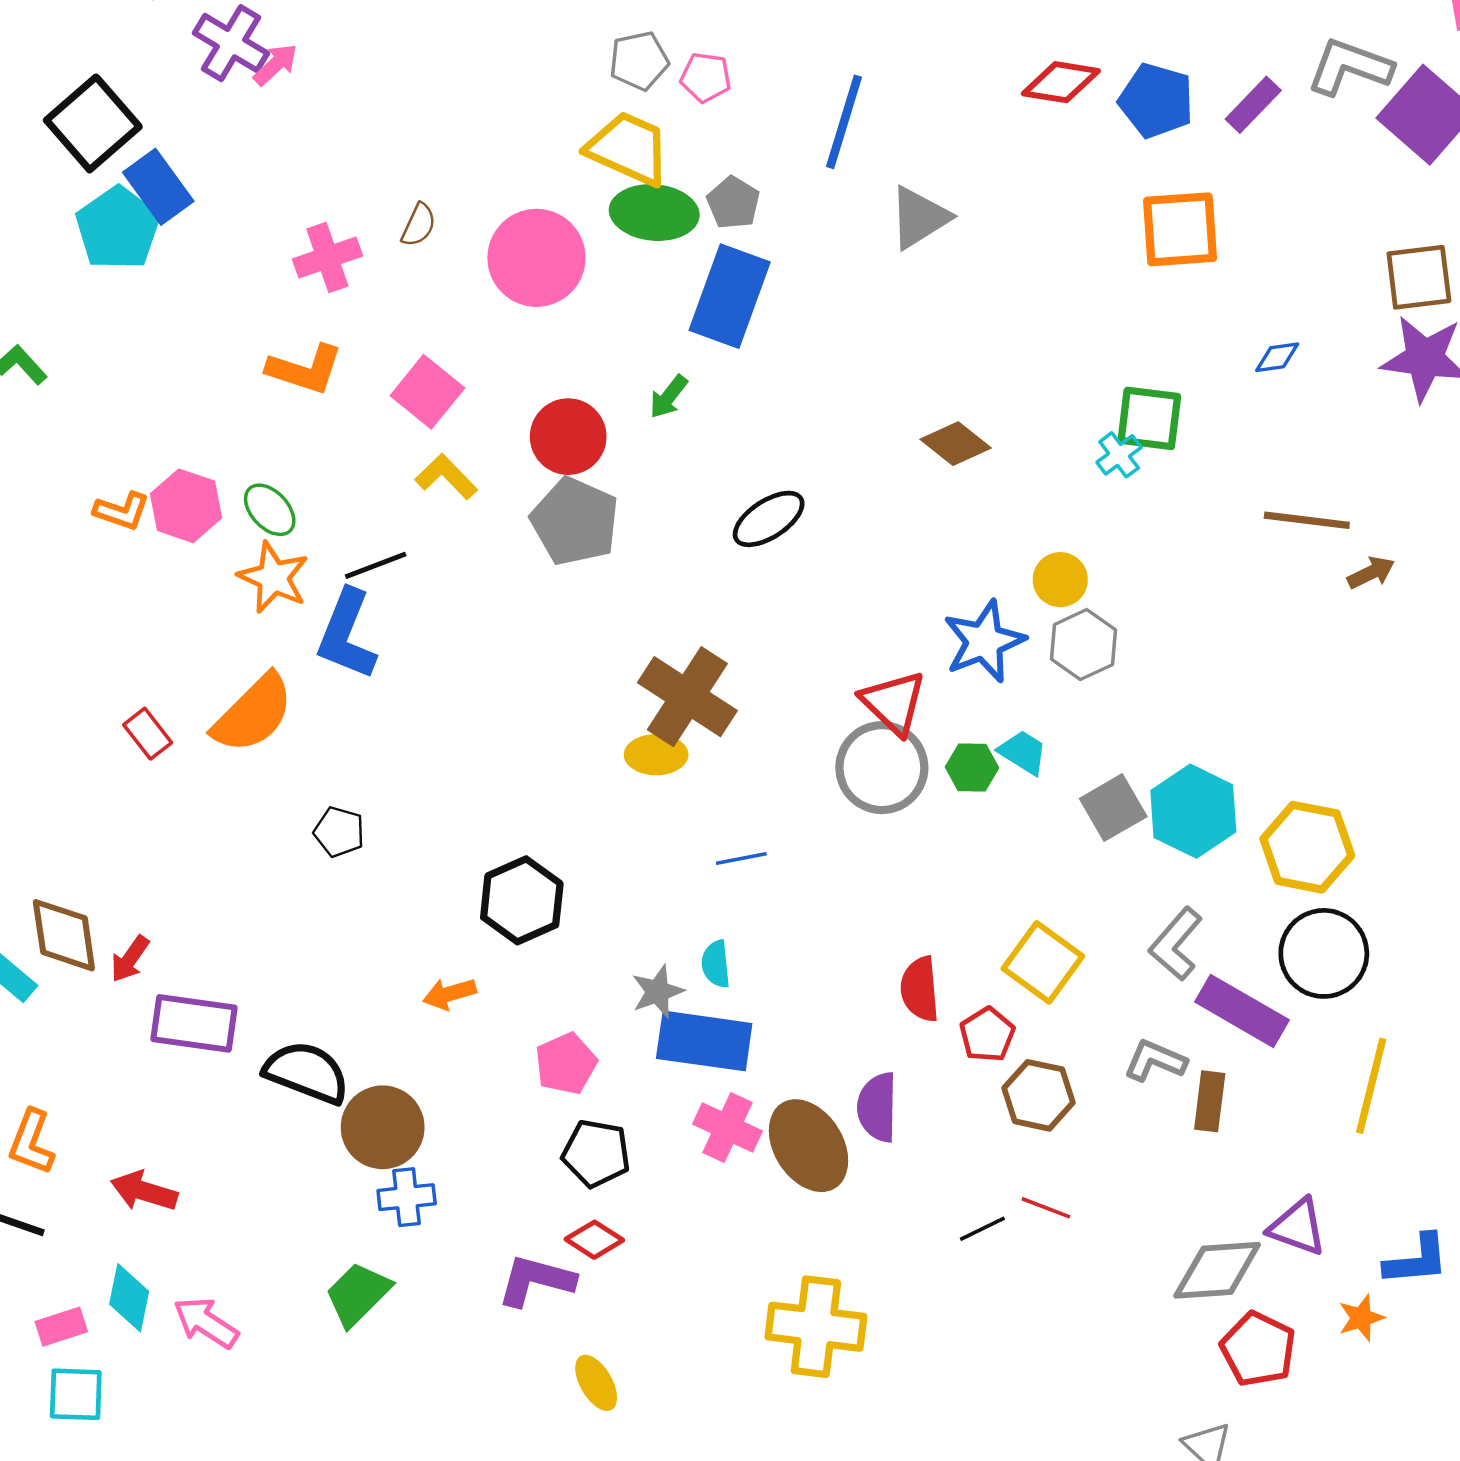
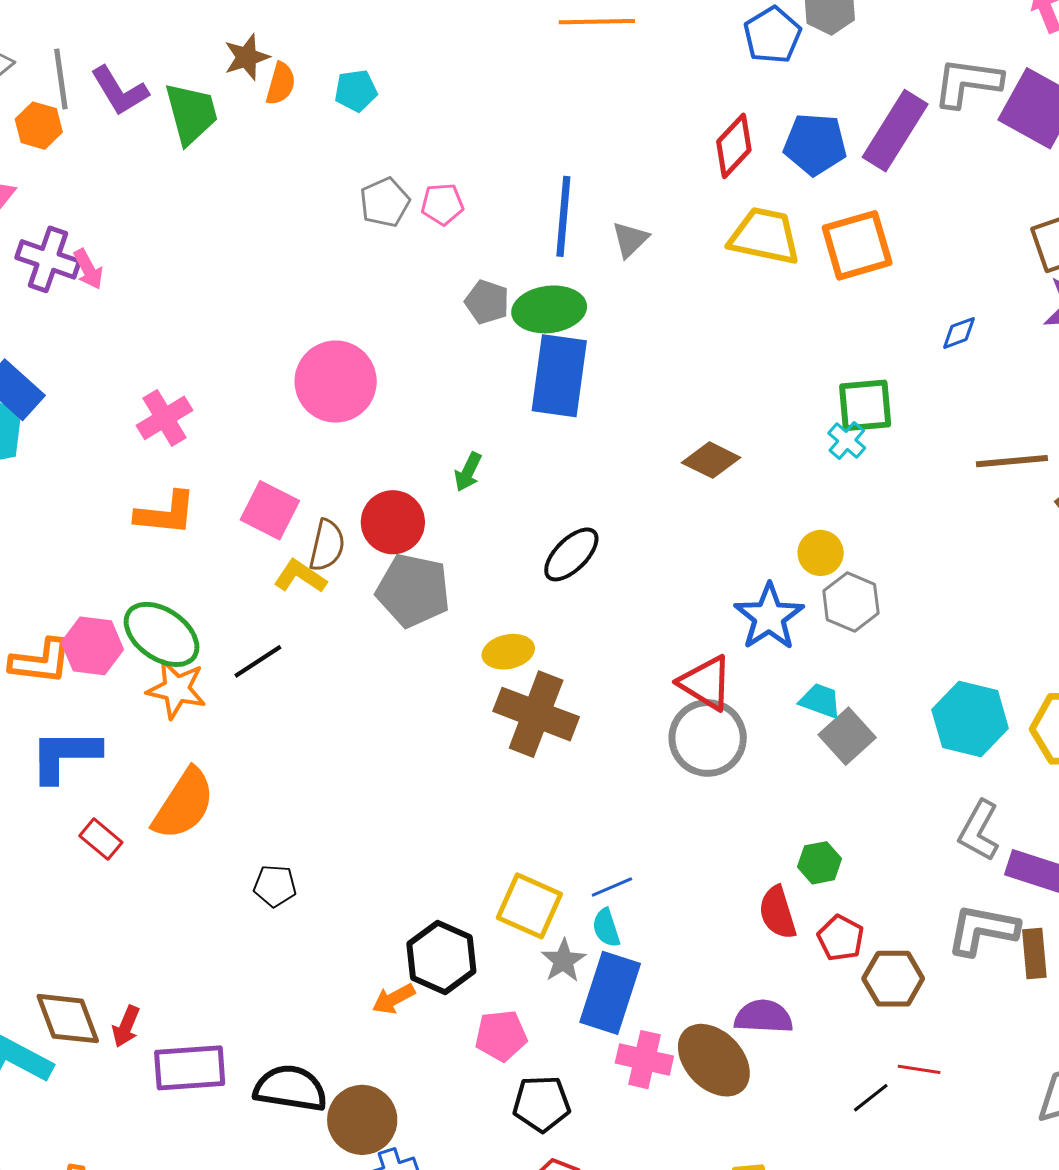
pink arrow: (276, 65) -> (88, 269), turned 117
red diamond: (1061, 82) -> (734, 146), turned -44
purple rectangle: (1253, 105) -> (895, 131), size x1.6
yellow trapezoid: (628, 149) -> (765, 236), moved
green ellipse: (654, 213) -> (549, 309), moved
gray triangle: (919, 218) -> (630, 239), moved, size x0.7
brown semicircle: (419, 225) -> (327, 545), moved, size x1.4
blue rectangle: (730, 296) -> (559, 376), moved
green ellipse: (270, 510) -> (161, 634), size x1.6
orange L-shape: (122, 511) -> (41, 661), size x1.4
blue L-shape: (347, 634) -> (65, 755), moved, turned 80
yellow ellipse: (656, 755) -> (508, 652), moved
green hexagon: (972, 767) -> (819, 863), moved
gray square: (1113, 808) -> (847, 736), moved
blue line: (741, 859) -> (612, 887), moved
black hexagon: (522, 900) -> (441, 958), moved
yellow square: (1043, 962) -> (529, 906), moved
blue rectangle: (704, 1041) -> (610, 993), turned -68
gray L-shape: (1155, 1061) -> (983, 930), size x1.4
pink pentagon: (566, 1064) -> (501, 1036), turned 30
purple semicircle: (877, 1107) -> (764, 1017), turned 104

